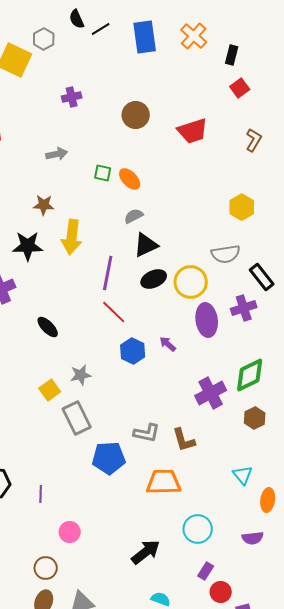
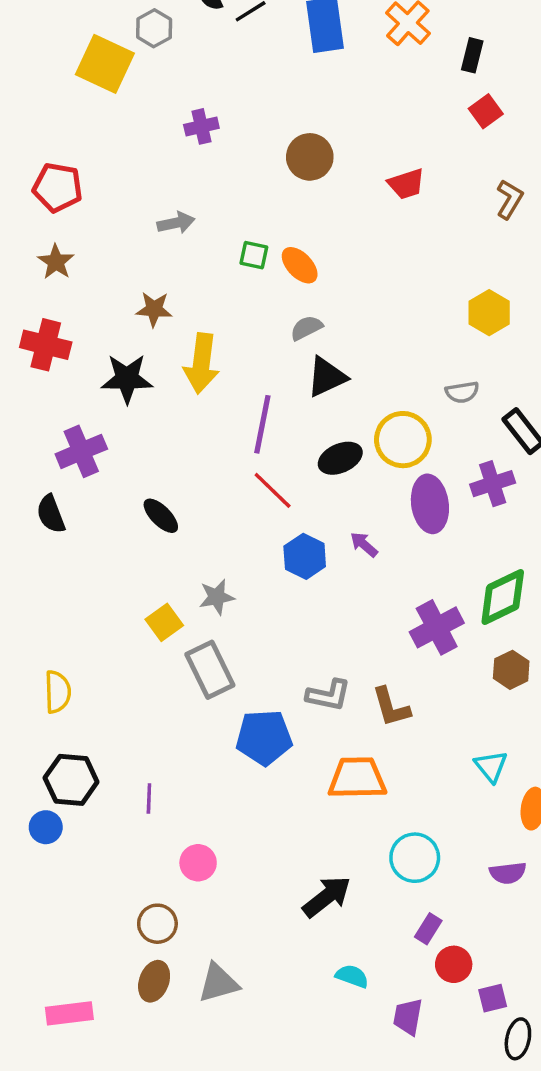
red trapezoid: (193, 131) -> (406, 184), size x0.7
gray semicircle: (226, 254) -> (462, 392), size x0.7
black ellipse: (154, 279) -> (340, 458), moved

